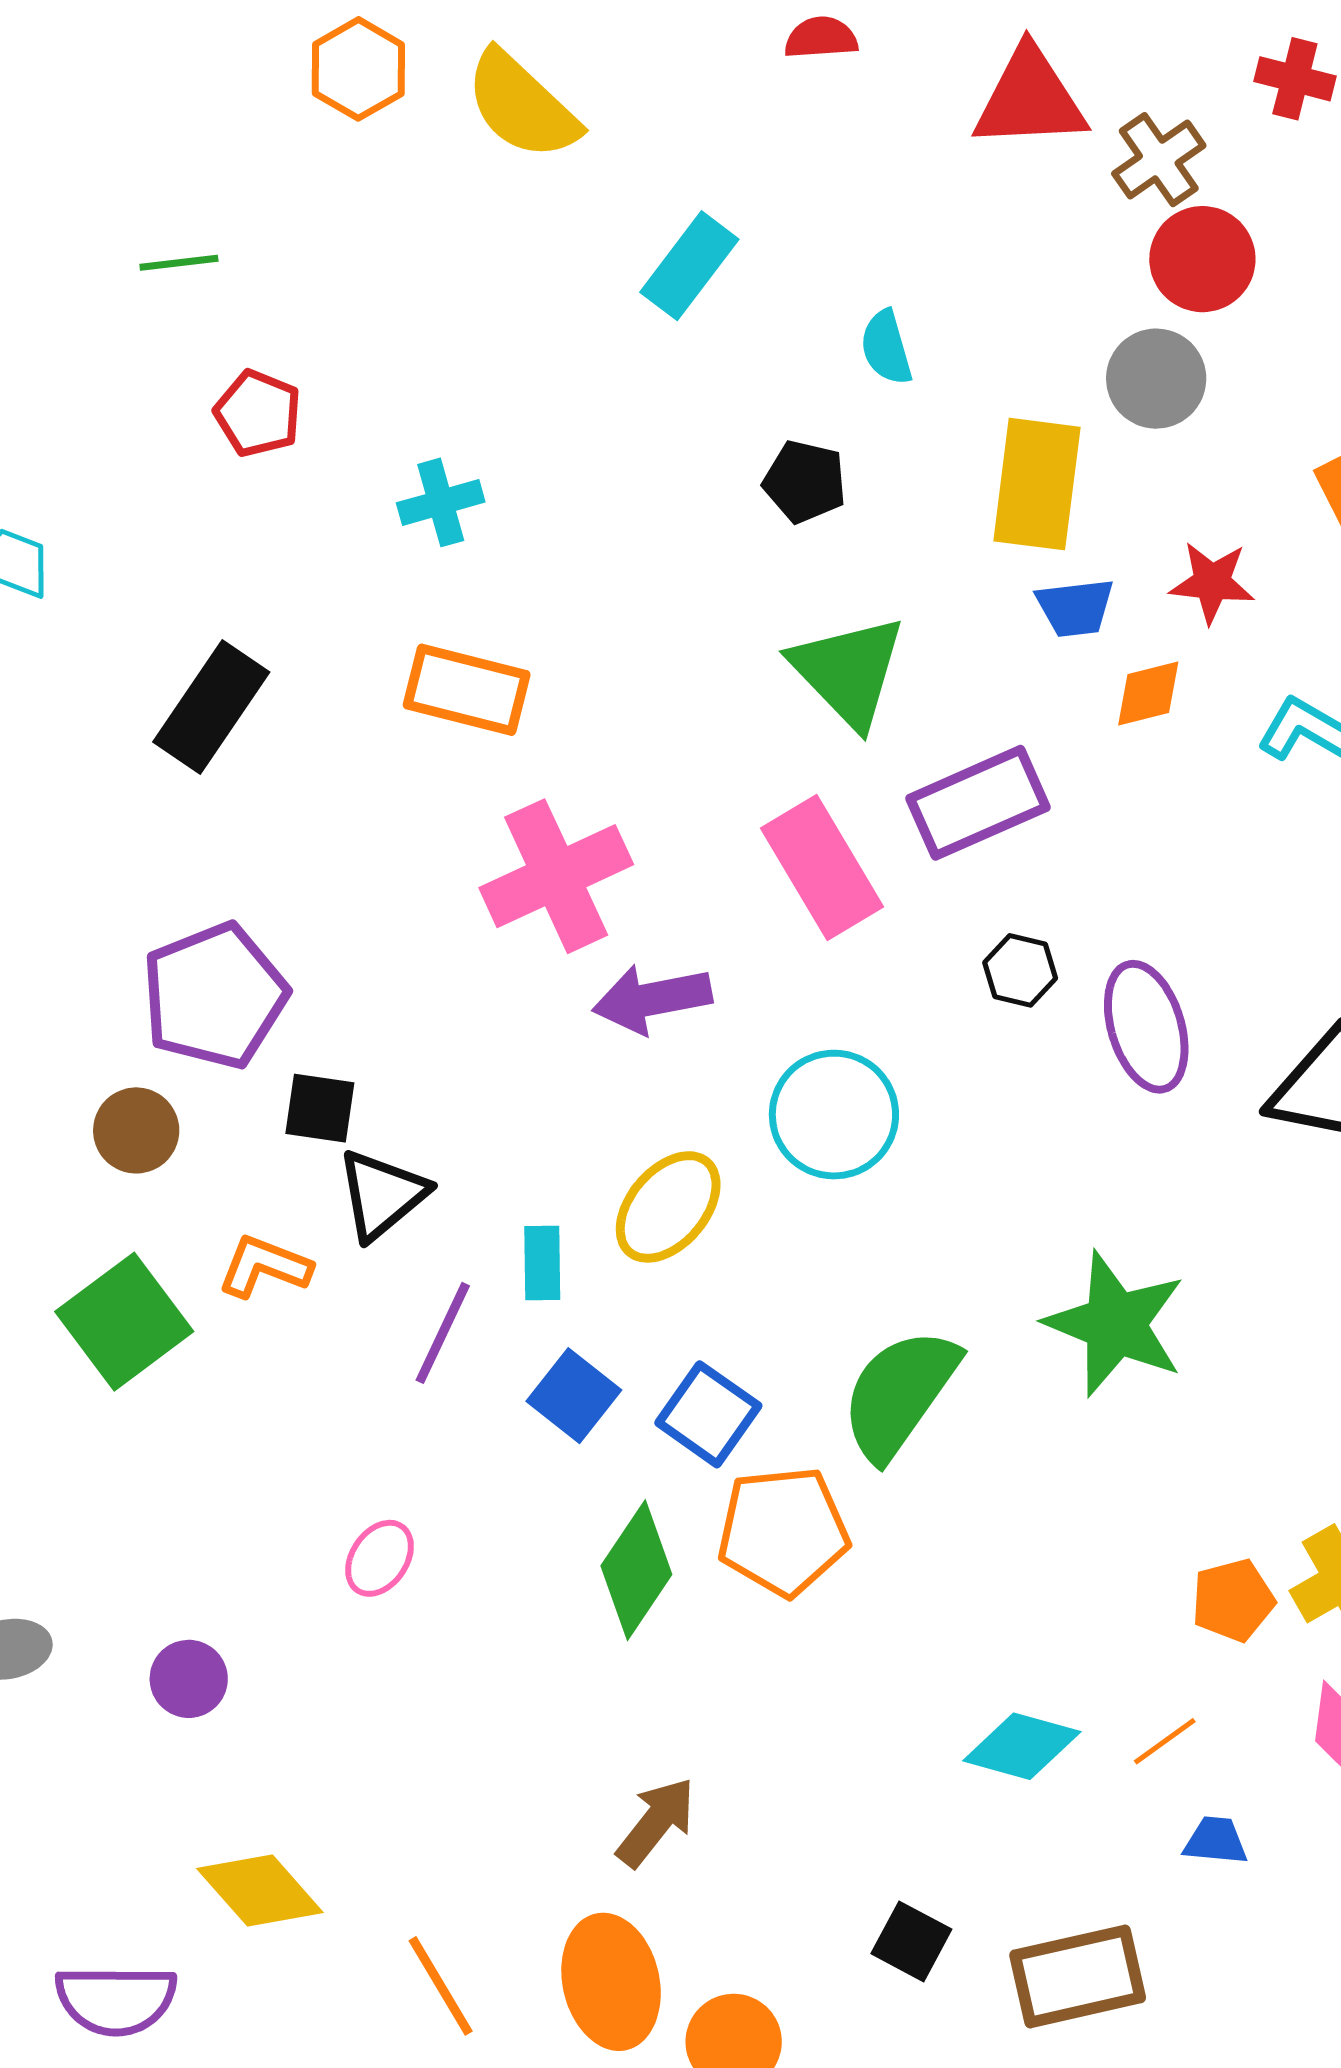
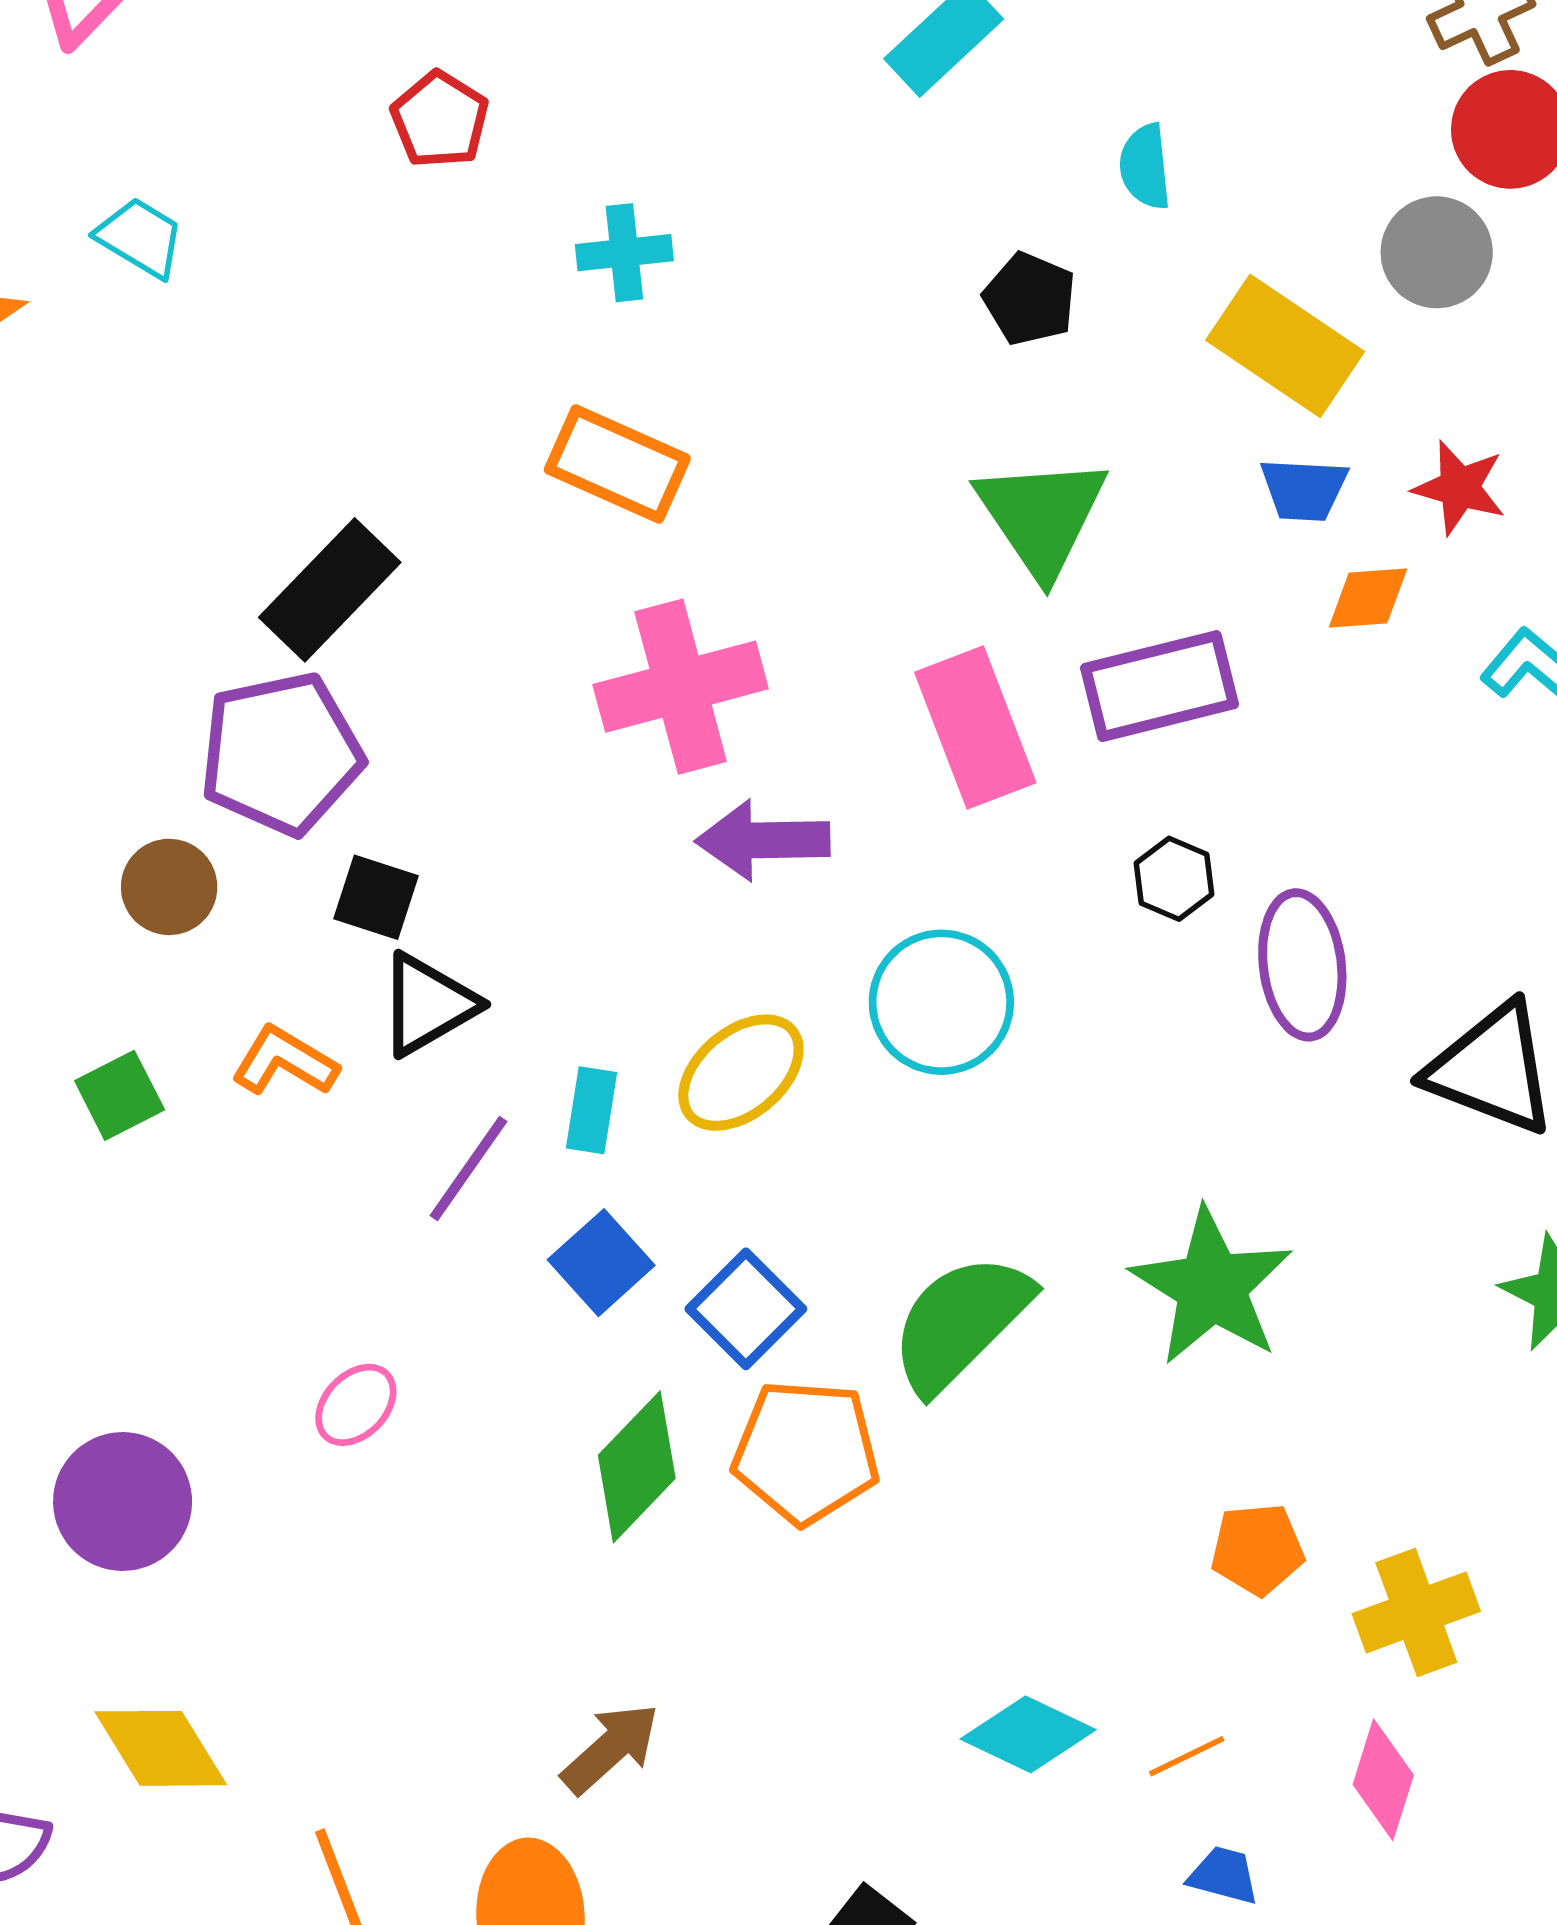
yellow rectangle: (1037, 484) -> (1285, 346), turned -73
black rectangle: (211, 707) -> (330, 590), moved
green square: (124, 1322) -> (120, 1095), size x0.6
orange pentagon: (1233, 1600) -> (1257, 1549), moved
purple circle: (189, 1679) -> (123, 1502), size x1.6

